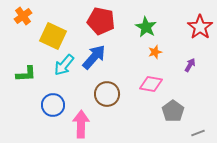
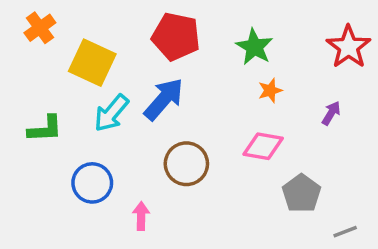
pink arrow: (81, 124) -> (141, 216), size x0.6

